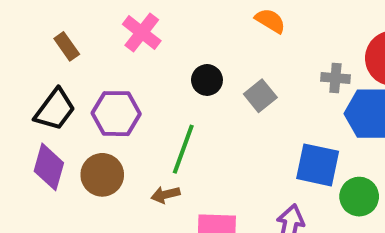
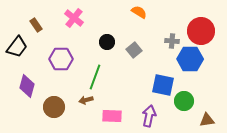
black trapezoid: (55, 110) -> (17, 47), moved
brown circle: (102, 175) -> (54, 107), moved

